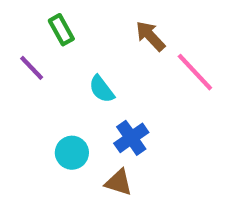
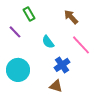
pink line: (195, 72) -> (81, 45), moved
cyan circle: (72, 153) -> (18, 70), moved, size x1.5

